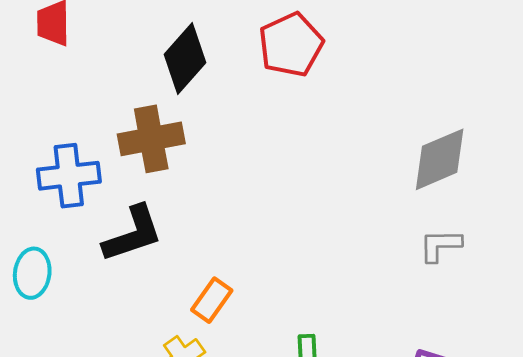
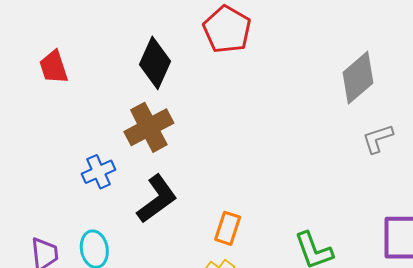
blue cross: (69, 176) -> (99, 172), size x0.7

